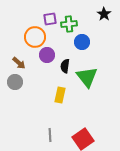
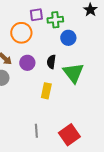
purple circle: (47, 55) -> (27, 63), moved

